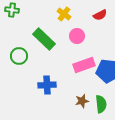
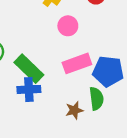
green rectangle: (44, 39) -> (29, 69), moved
green semicircle: (101, 104) -> (96, 99), moved

